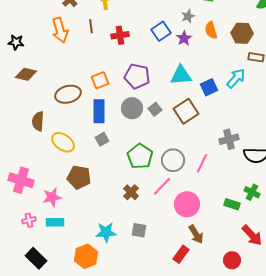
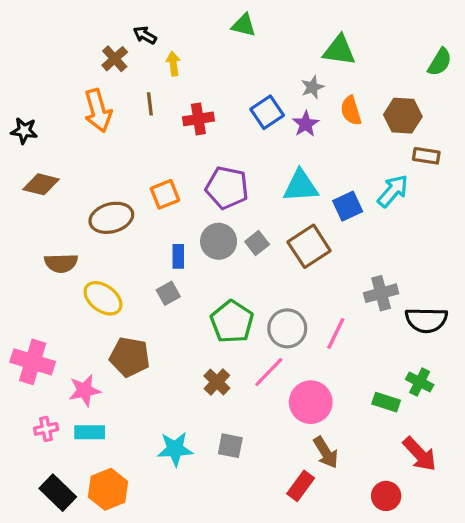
blue rectangle: (99, 111) -> (178, 256), moved, size x0.6
brown semicircle: (38, 121) -> (61, 263), turned -96
orange hexagon: (86, 256) -> (108, 489), moved

